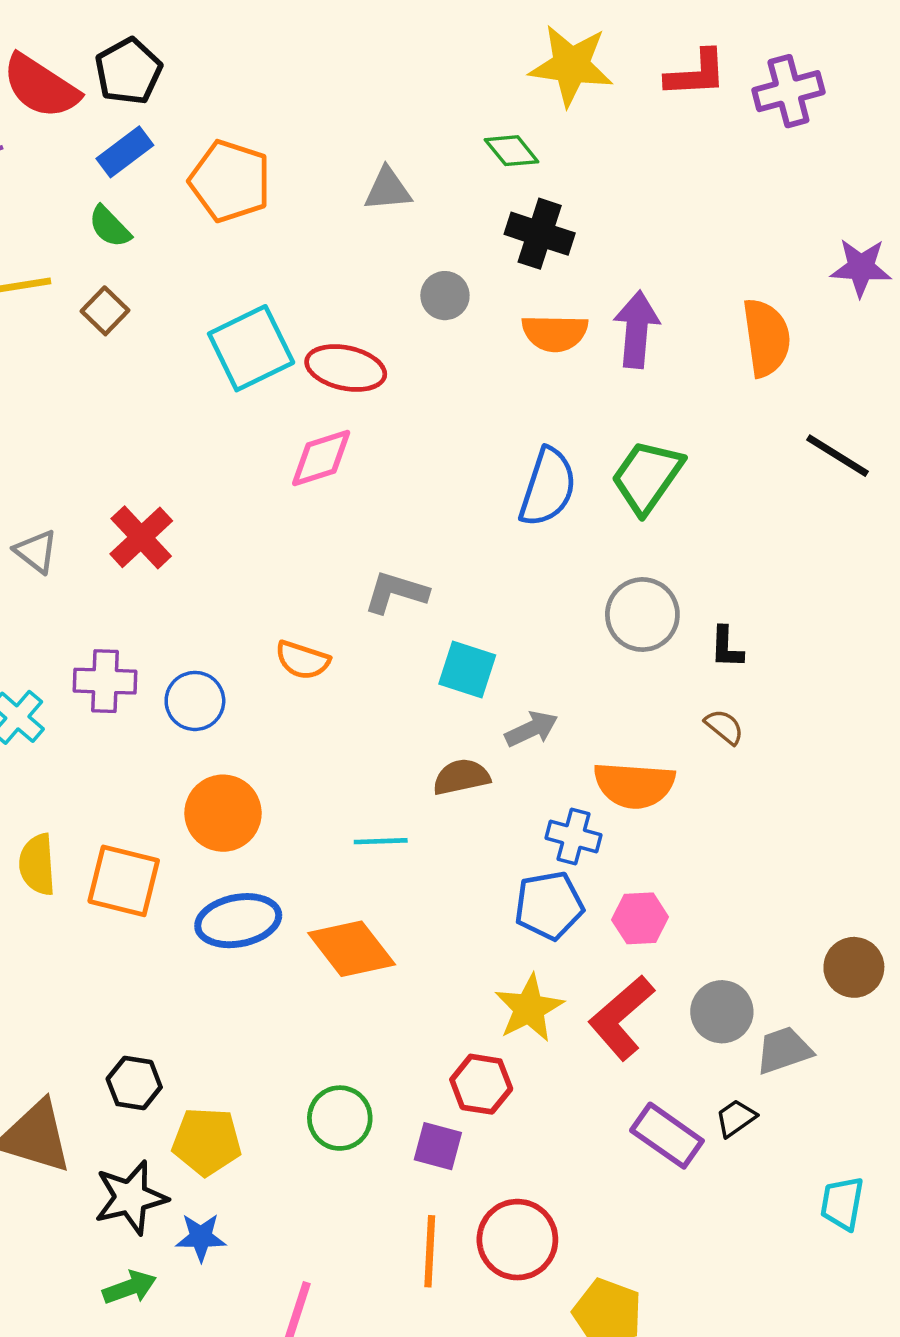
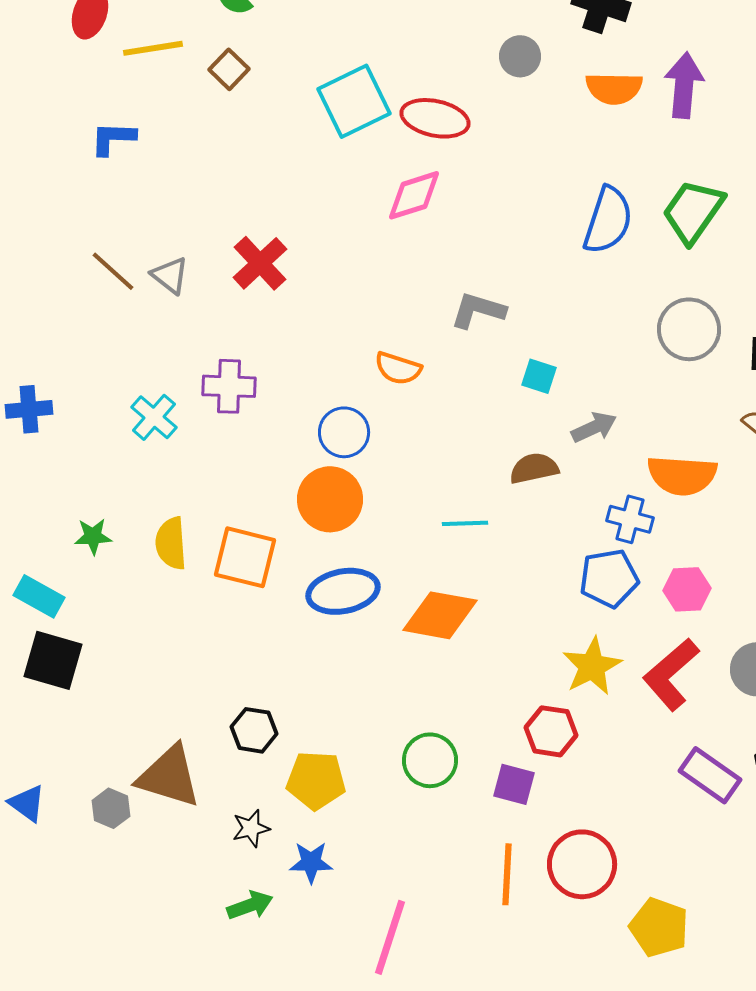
cyan square: (467, 669) -> (539, 376), size x0.7
blue circle: (195, 701) -> (344, 432), moved
orange diamond: (352, 949) -> (440, 615), turned -42
black star: (131, 1198) -> (251, 828), size x0.6

